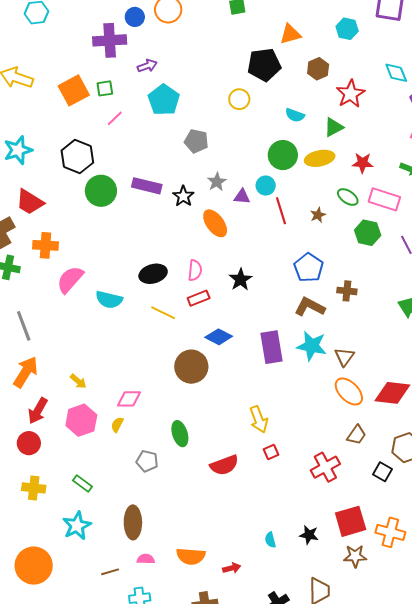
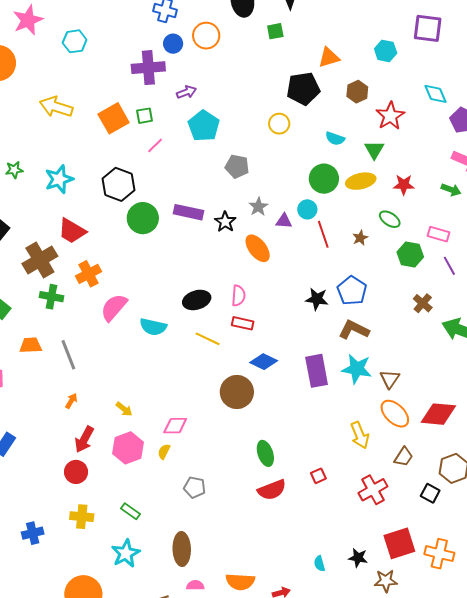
green triangle: (334, 127) -> (374, 150), turned -30
pink rectangle: (384, 199) -> (439, 234), moved, size x0.7
orange cross: (46, 245) -> (89, 274), turned -30
black star: (241, 280) -> (317, 299), moved, turned -30
brown cross: (347, 291) -> (423, 303), moved, turned 36
red rectangle: (199, 298) -> (243, 323), turned 35
orange arrow: (26, 372) -> (71, 401), size x0.5
yellow arrow: (259, 419) -> (360, 435), moved
green ellipse: (180, 434) -> (265, 453), moved
brown star: (355, 556) -> (386, 581), moved

